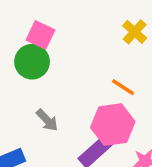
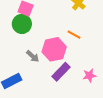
pink hexagon: (113, 125) -> (54, 49), moved

